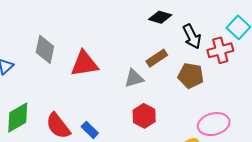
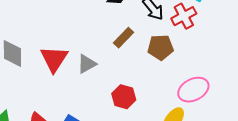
red triangle: (84, 64) -> (54, 59), turned -36
gray triangle: (134, 78) -> (87, 64), moved

